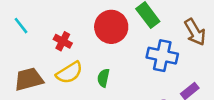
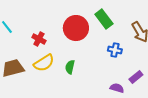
blue cross: (162, 56) -> (115, 50), size x0.6

